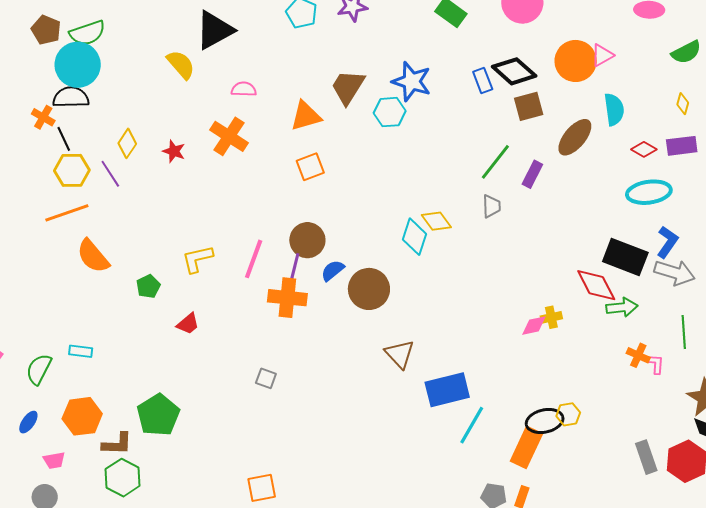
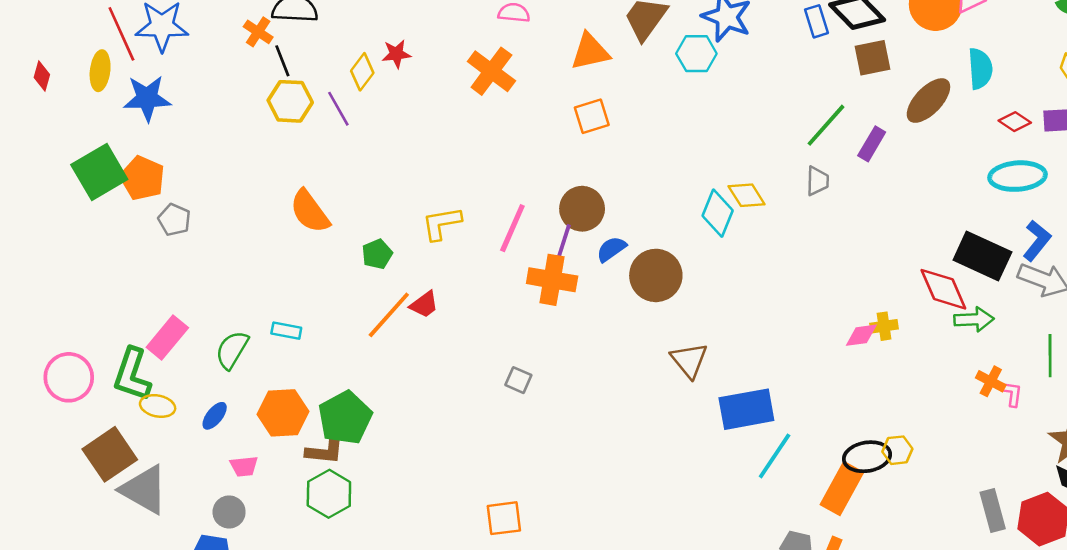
red star: (174, 151) -> (396, 54), moved, turned -30
orange line: (67, 213) -> (389, 315), moved, turned -33
green pentagon: (158, 415) -> (345, 418), moved

